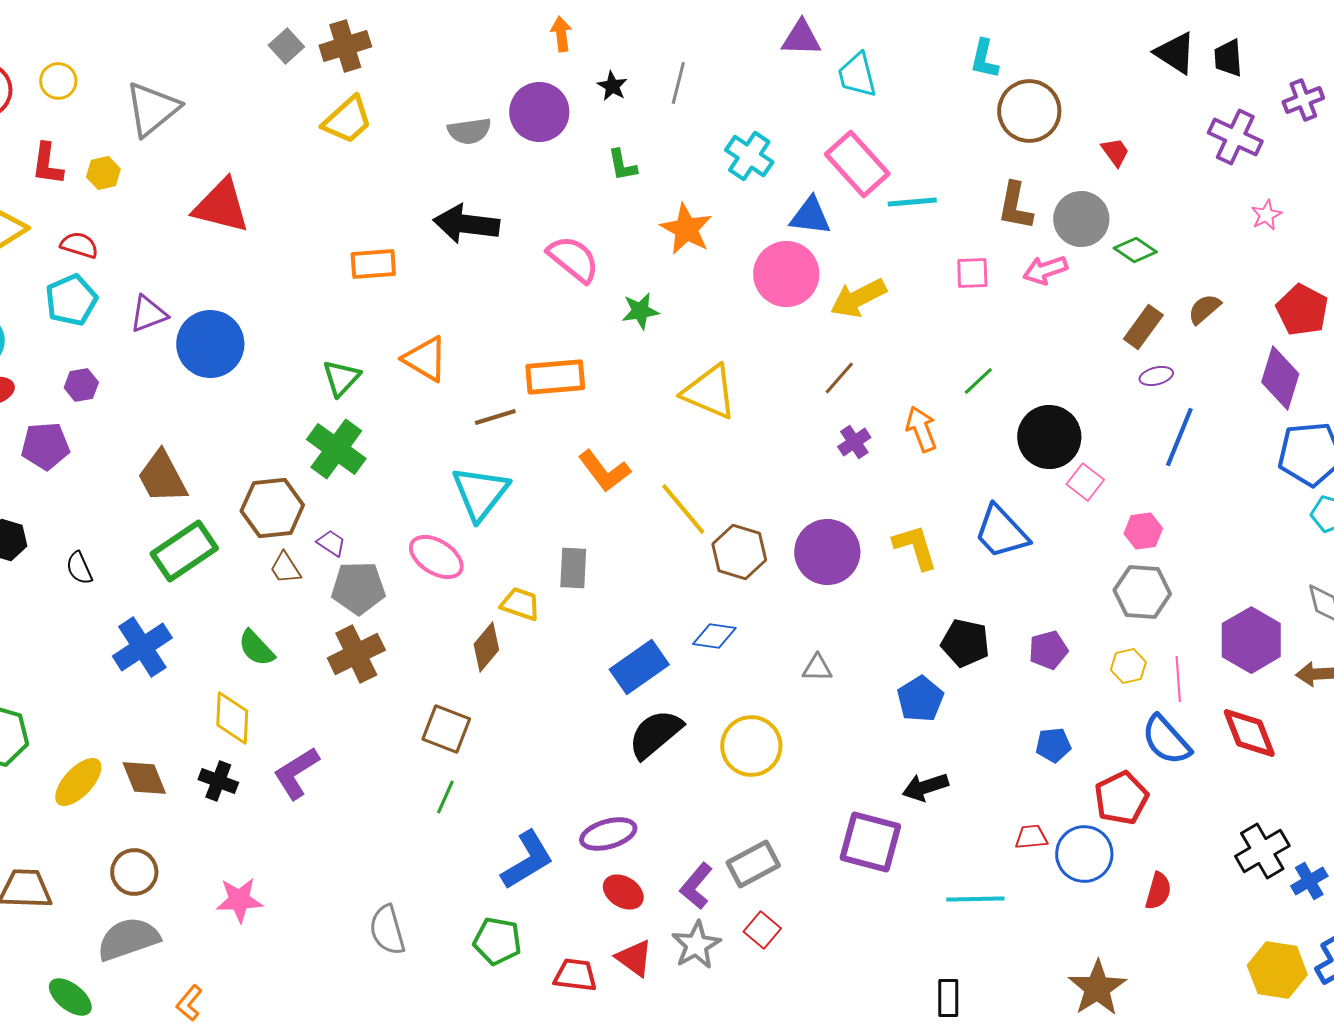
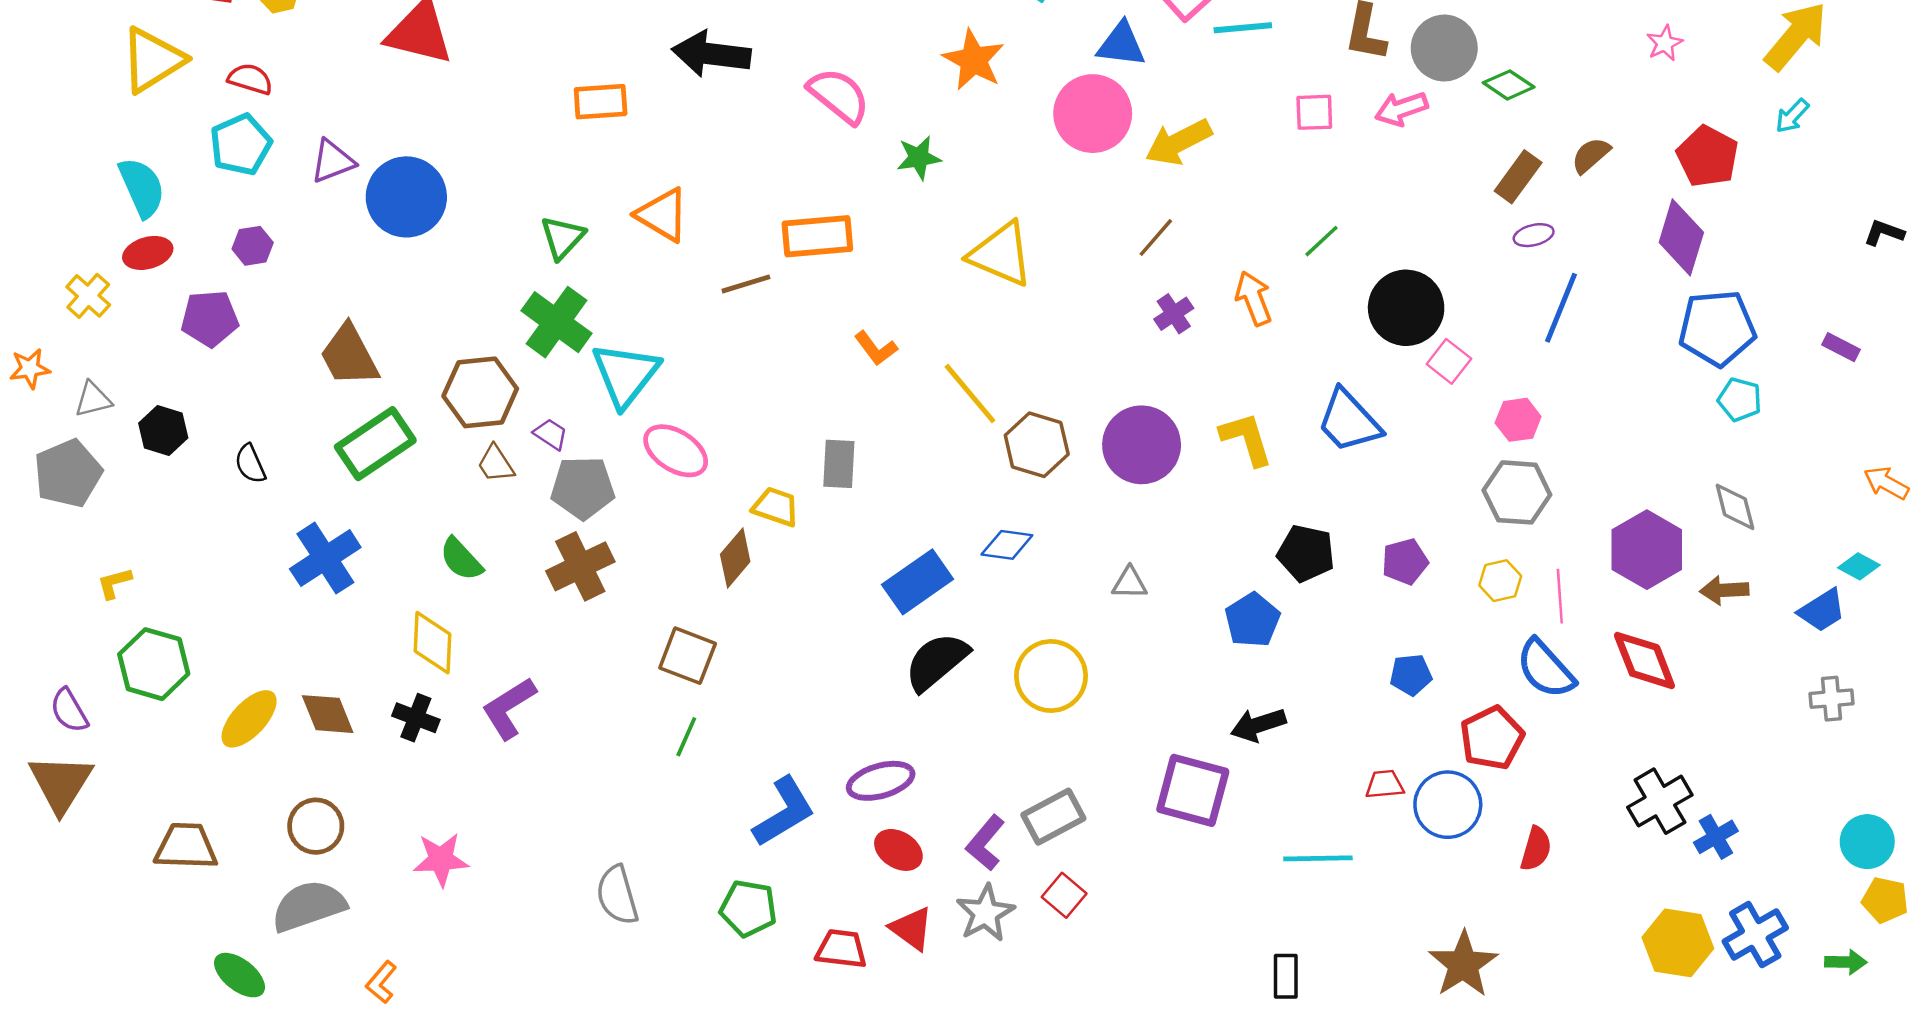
orange L-shape: (604, 471) -> (876, 348), size x0.7
cyan triangle: (480, 493) -> (626, 375), moved

